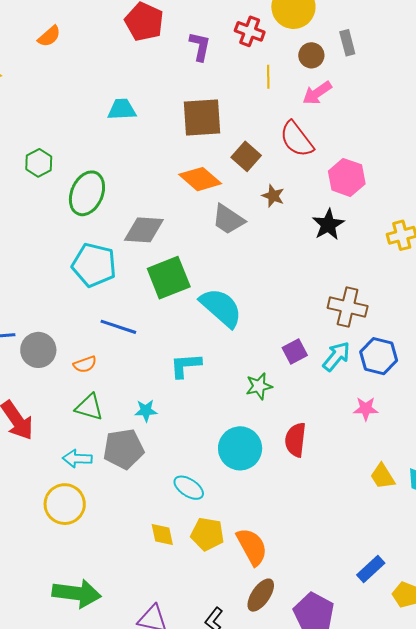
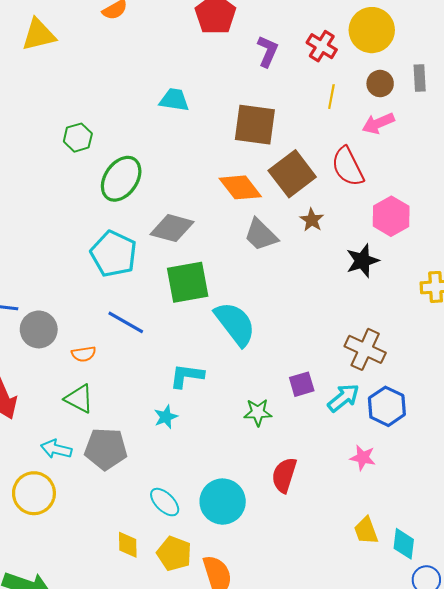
brown square: (246, 156) -> (292, 174), size x1.5
cyan star: (146, 411) -> (166, 417), moved, turned -30
cyan circle: (240, 448) -> (223, 502), moved

